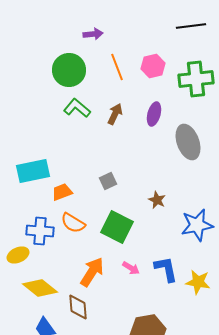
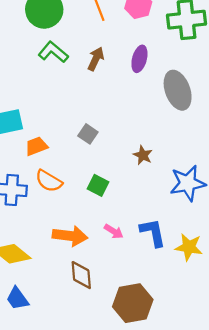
gray square: (108, 181) -> (88, 134), turned -30
green square: (117, 227) -> (98, 185), size x0.6
orange arrow: (92, 272) -> (70, 236), turned 64
brown diamond: (78, 307) -> (81, 275), moved

